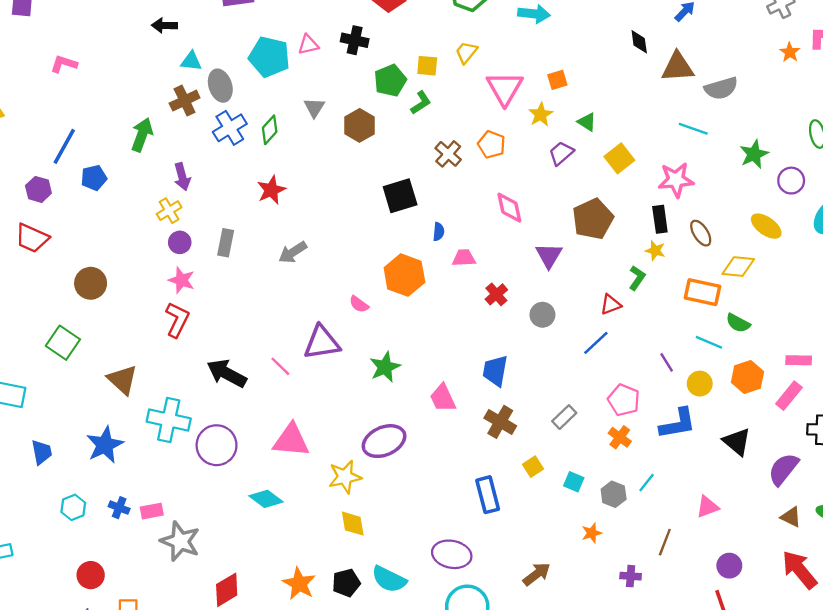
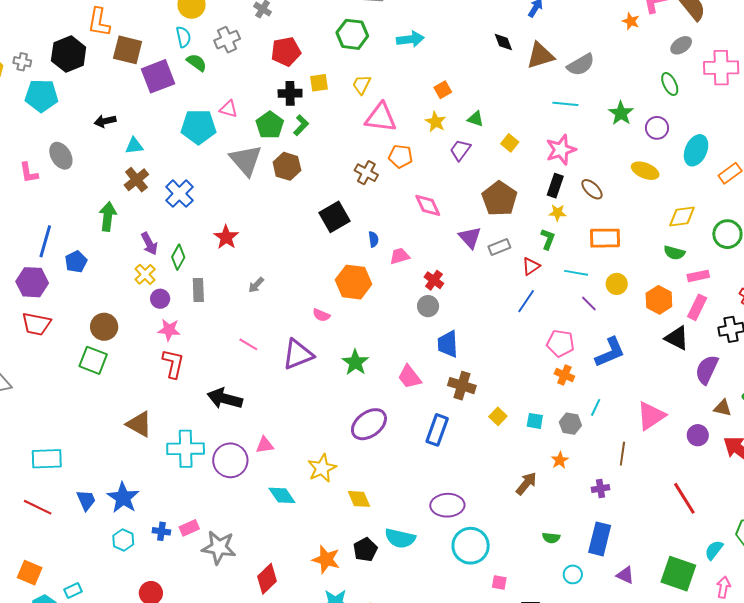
black cross: (355, 40) -> (290, 93), moved
pink triangle: (308, 45) -> (228, 109), turned 42
pink L-shape: (64, 64) -> (29, 173), turned -105
yellow square: (427, 66) -> (319, 83), moved
green pentagon: (390, 81) -> (270, 125), moved
gray ellipse: (220, 86) -> (61, 156), moved
pink triangle: (505, 88) -> (381, 117), moved, turned -40
green L-shape: (421, 103) -> (301, 125), moved
gray triangle: (314, 108) -> (246, 160), size x1.8
green diamond: (270, 130) -> (178, 257), moved
yellow square: (619, 158) -> (510, 143), size x0.7
purple hexagon: (38, 189) -> (32, 282), size x1.4
black rectangle: (660, 219) -> (555, 186), turned 40
gray arrow: (293, 252) -> (256, 285), size x0.7
yellow diamond: (738, 267) -> (682, 216), moved
brown circle: (91, 283) -> (104, 327), moved
gray circle: (542, 315) -> (428, 306), moved
green semicircle: (738, 323) -> (674, 253), moved
cyan line: (709, 342) -> (576, 273), moved
green square: (63, 343) -> (93, 360), moved
pink line: (280, 366) -> (248, 344), moved
yellow circle: (700, 384) -> (617, 284), moved
gray rectangle: (564, 417) -> (499, 247), moved, turned 35
pink triangle: (291, 440) -> (265, 445), moved, size x0.6
black triangle: (737, 442) -> (677, 338), moved
blue star: (105, 445) -> (123, 498), moved
yellow star: (345, 477) -> (322, 468), moved
blue rectangle: (488, 495) -> (437, 430), moved, turned 48
cyan diamond: (266, 499) -> (282, 495), turned 32
pink triangle: (707, 507) -> (651, 416), size x1.5
purple circle: (729, 566) -> (698, 435), moved
brown arrow: (537, 574) -> (526, 483), moved

